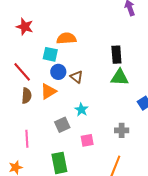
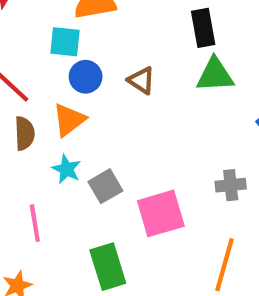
brown triangle: (77, 77) -> (141, 80), moved
cyan star: (81, 110) -> (66, 169), moved
pink square: (87, 140) -> (161, 213), size x1.6

